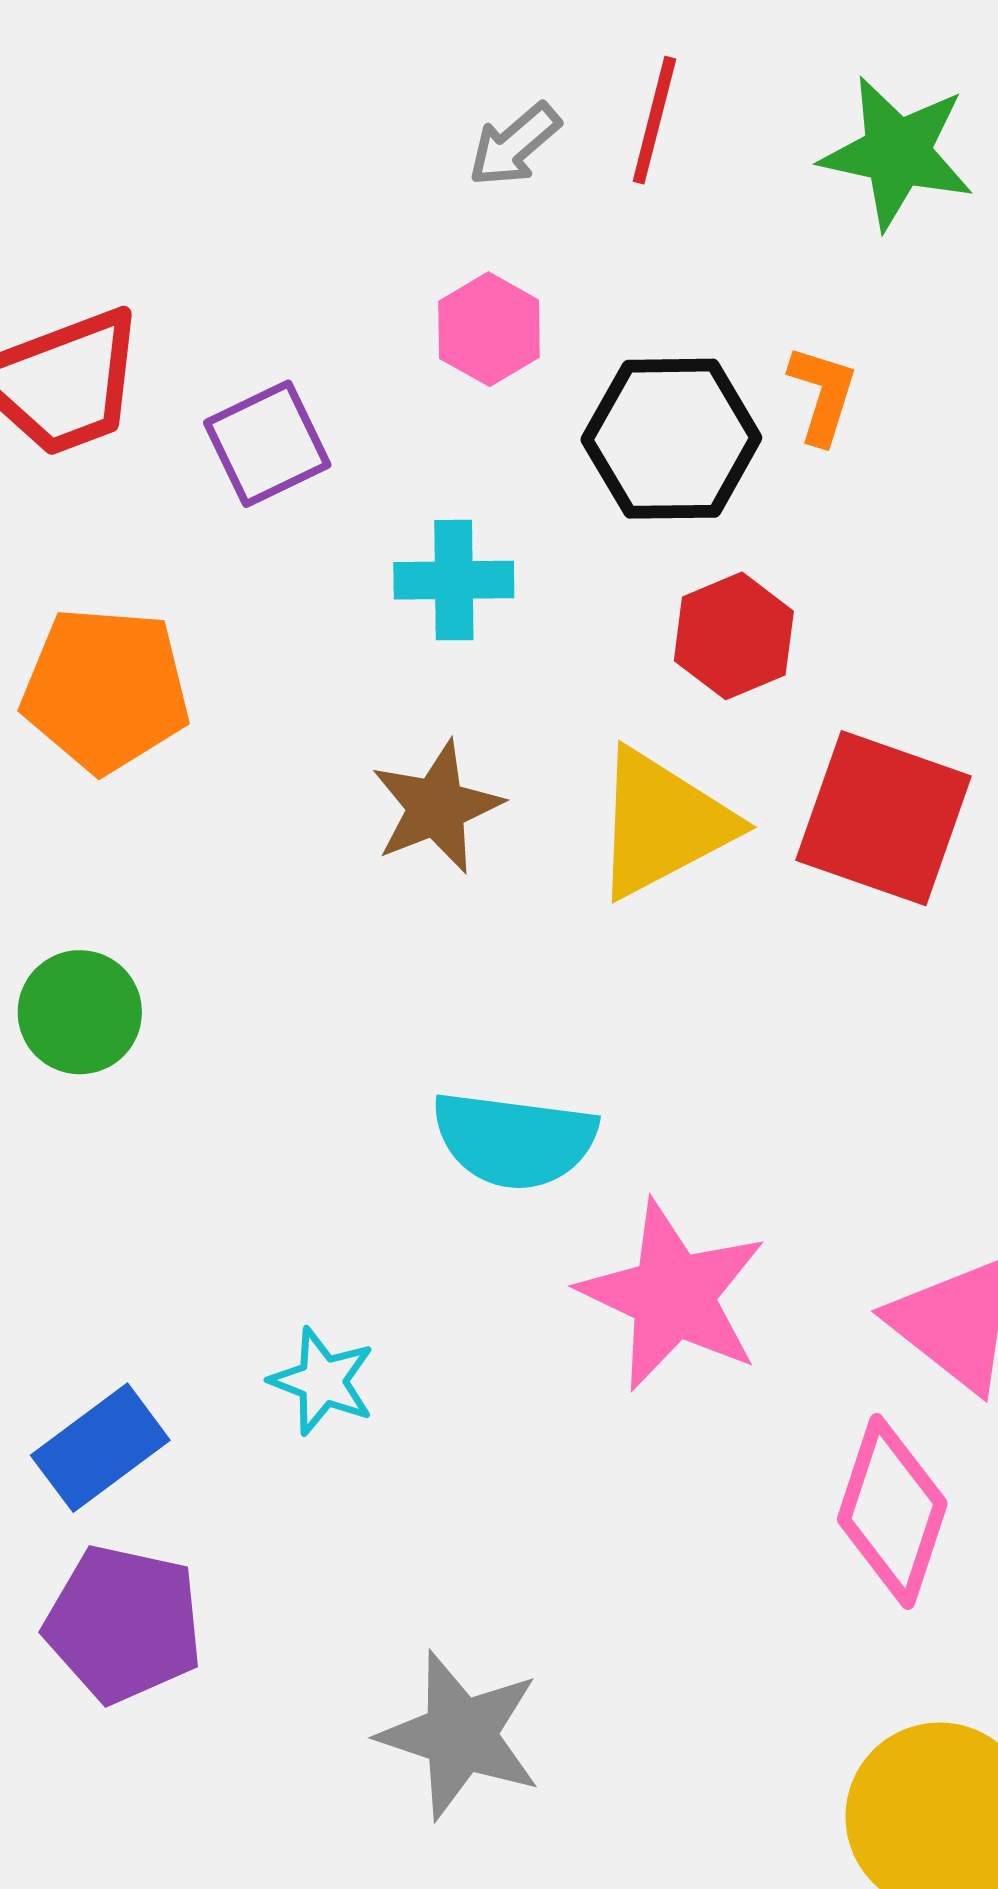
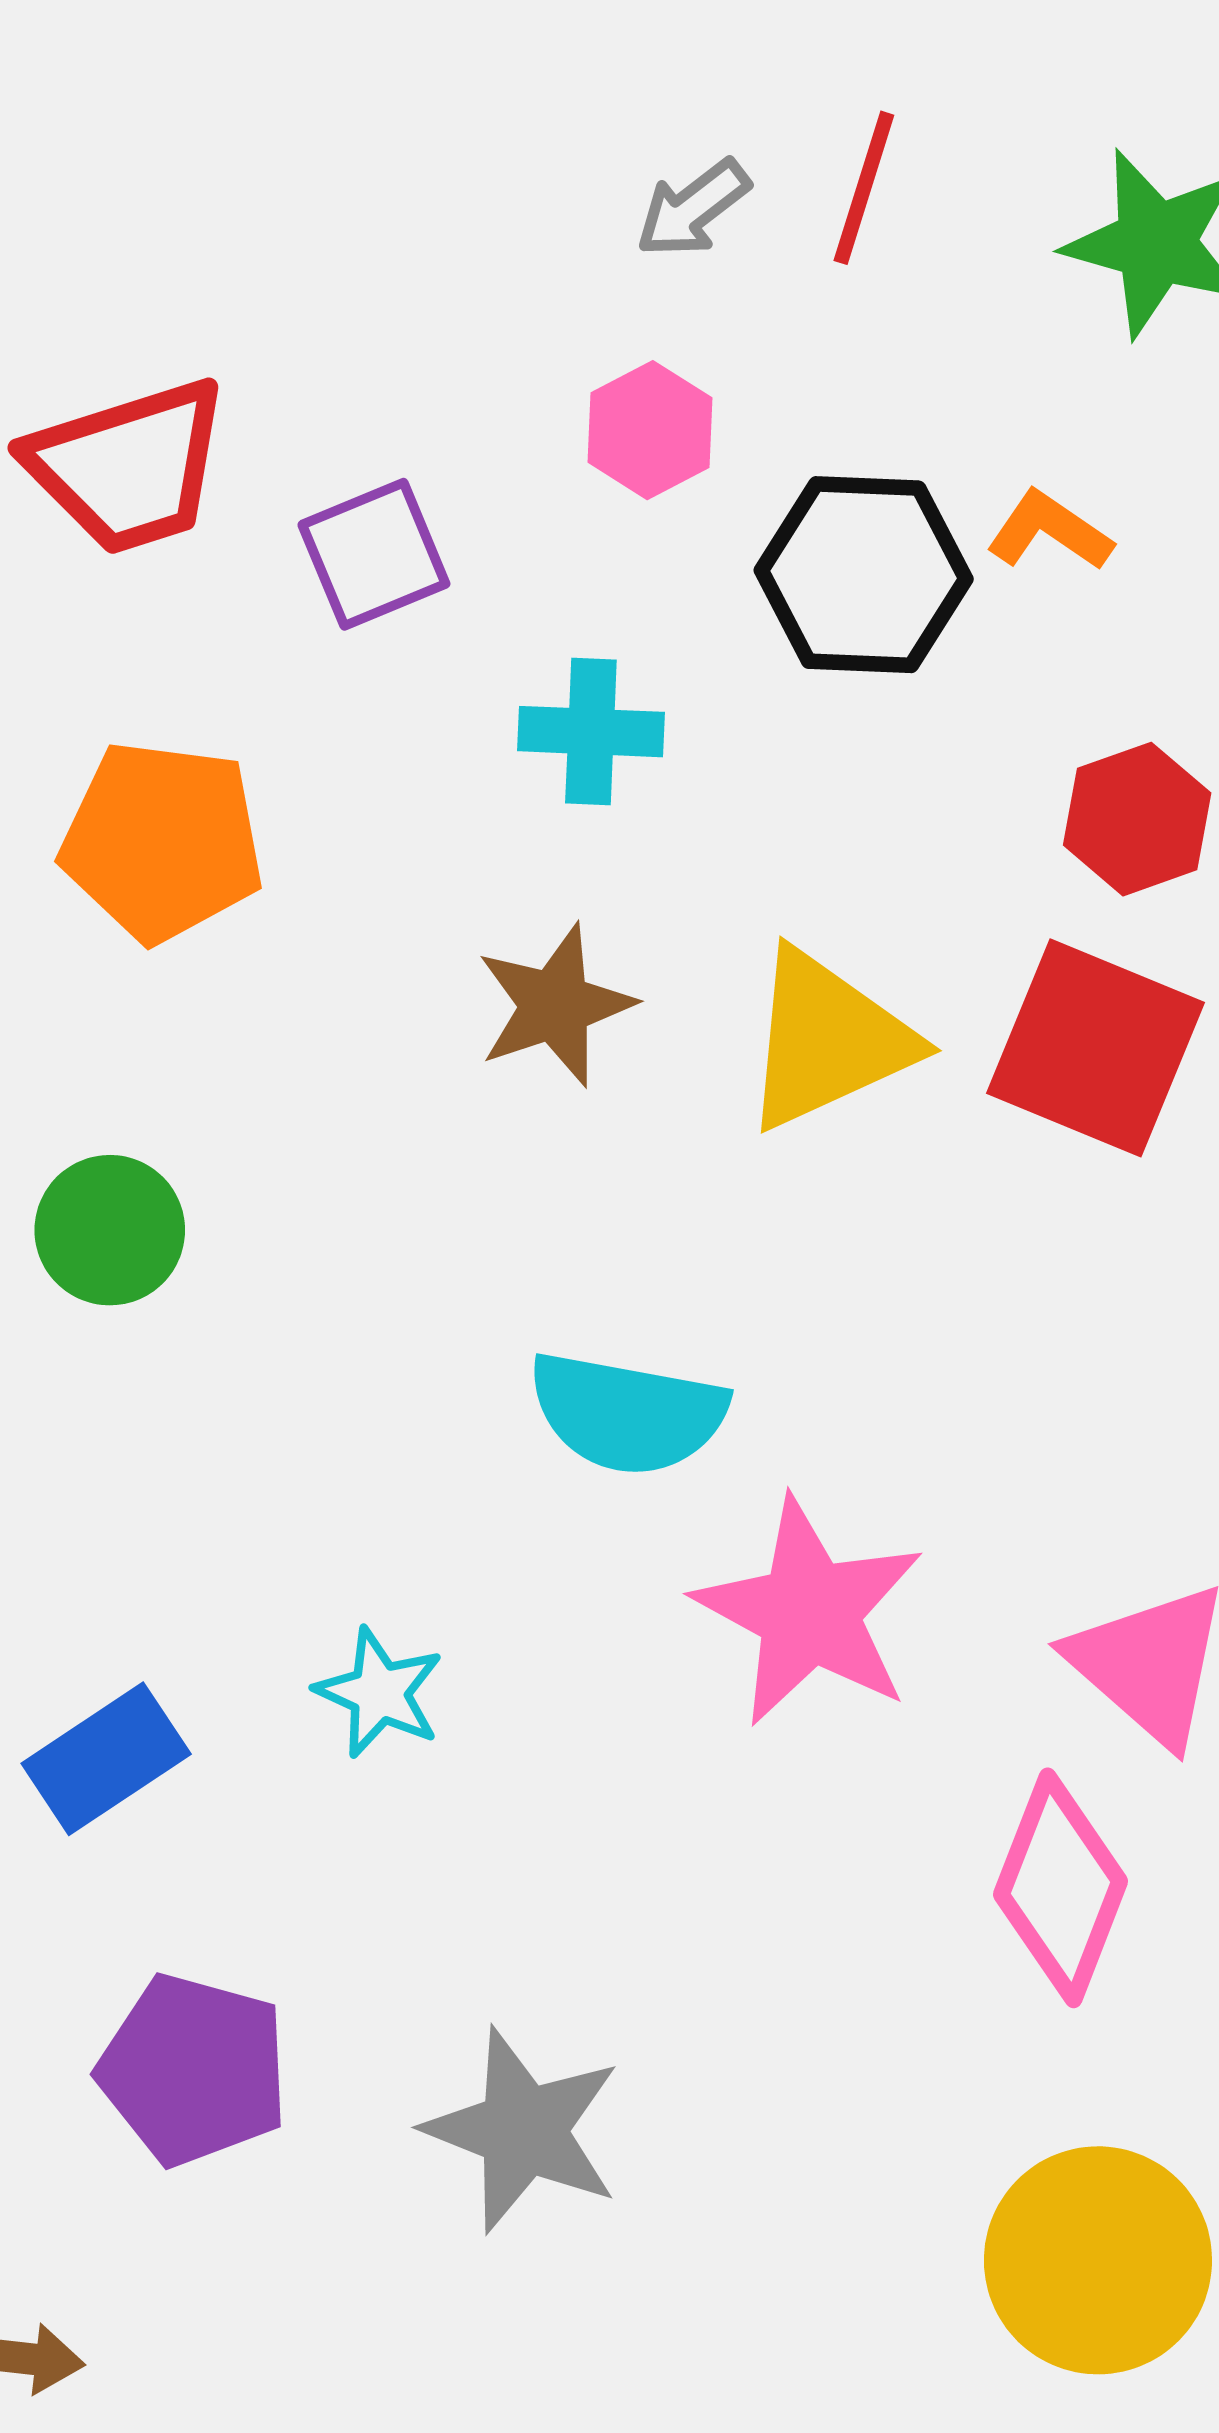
orange L-shape: (823, 395) -> (1049, 531), turned -76
red hexagon: (734, 636) -> (1137, 819), moved
purple pentagon: (124, 1624) -> (194, 2070), moved

